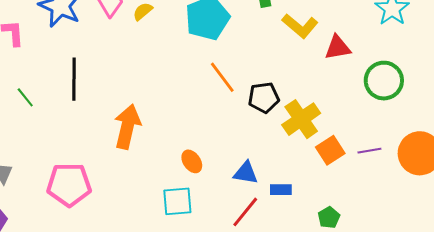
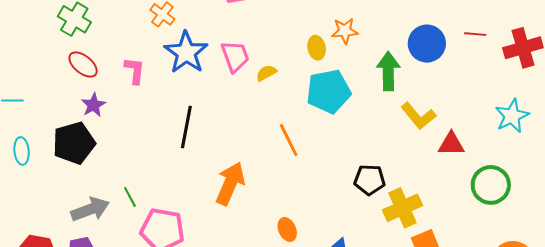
orange line: (222, 77) -> (289, 140), moved
green line: (25, 97) -> (130, 197), moved

